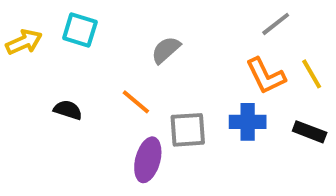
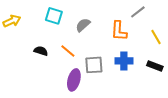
cyan square: (80, 30) -> (54, 16), moved
orange L-shape: (266, 76) -> (119, 31), moved, turned 30
black semicircle: (68, 110) -> (41, 51), moved

